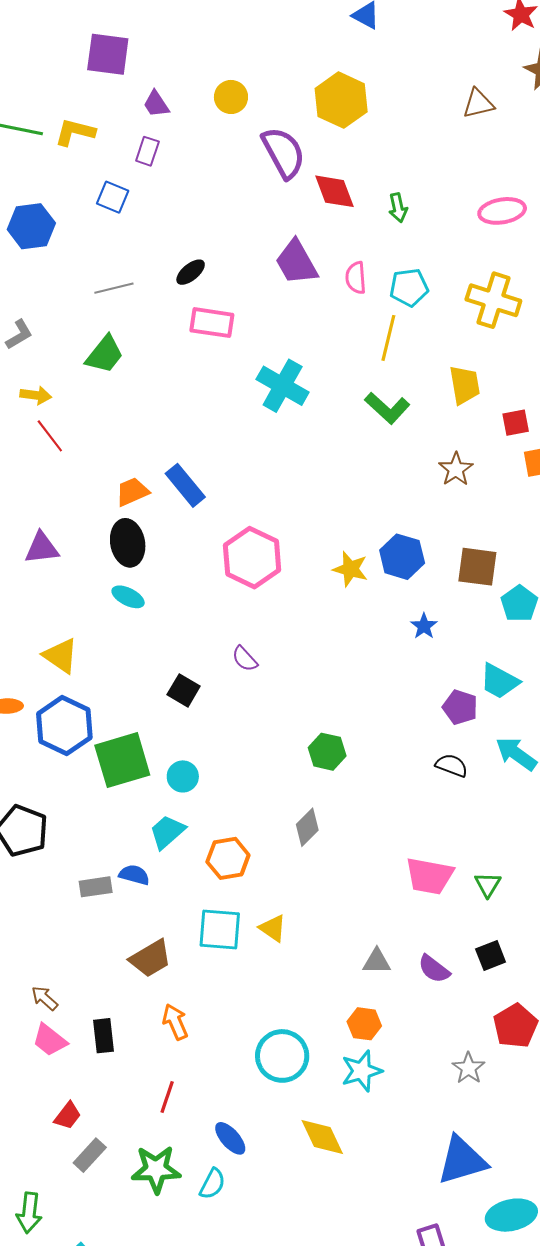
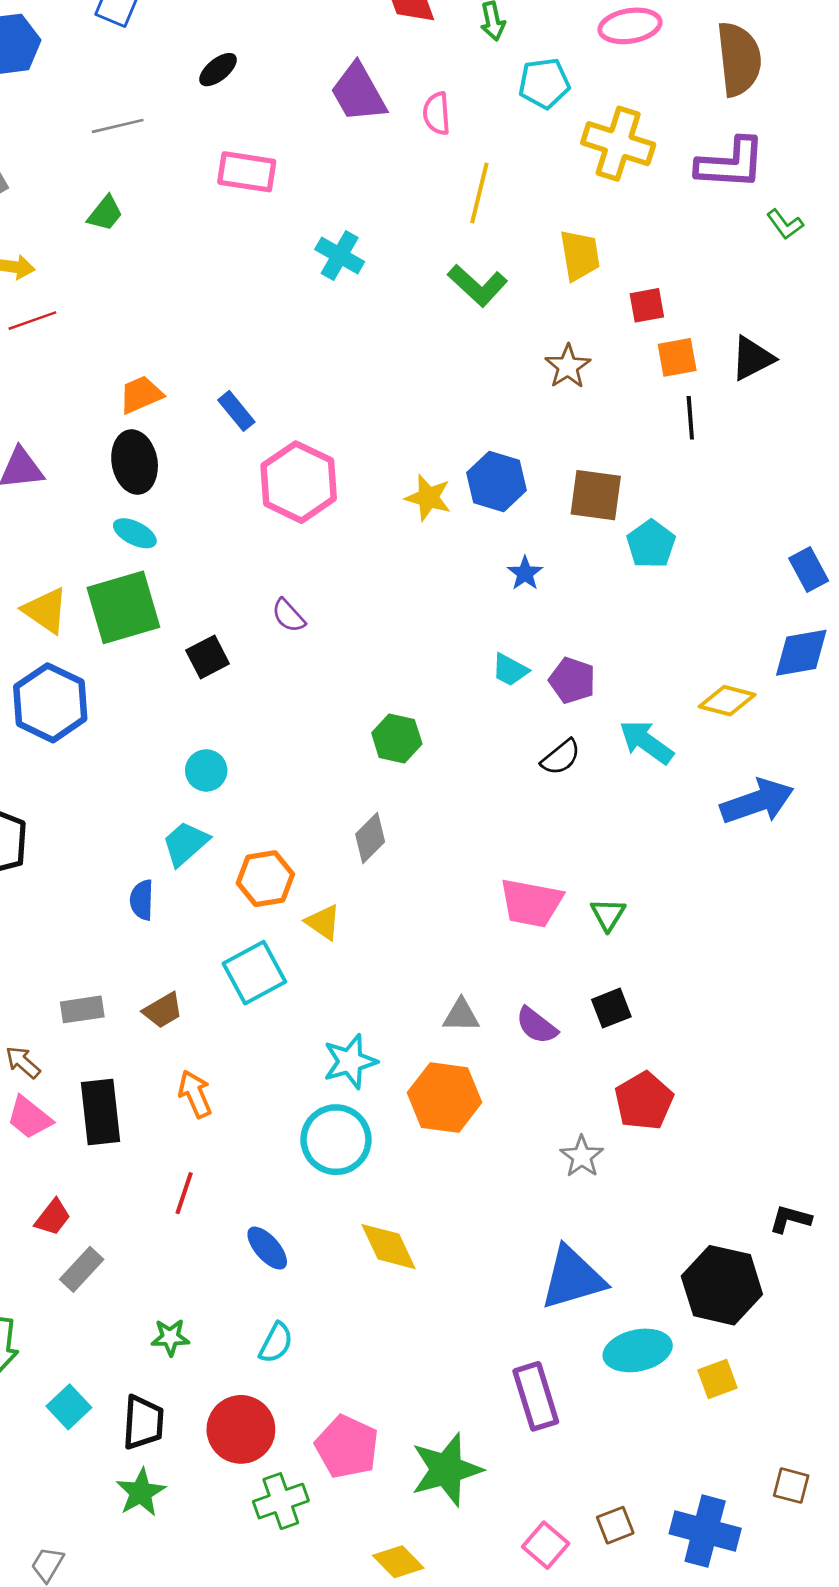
black ellipse: (191, 272) -> (218, 70), moved
cyan pentagon: (409, 287) -> (544, 83), moved
green trapezoid: (105, 354) -> (105, 213), size x0.7
cyan cross: (283, 386) -> (340, 256), size x0.7
red line: (50, 436) -> (32, 321), turned -72
blue rectangle: (185, 485) -> (236, 411), moved, size x0.7
cyan trapezoid: (499, 681) -> (510, 670), moved, size x0.7
black square: (184, 690) -> (208, 657), turned 32
green square: (122, 760) -> (123, 607), moved
black semicircle: (452, 765) -> (561, 757), turned 120
blue semicircle: (134, 875) -> (142, 900), turned -104
gray rectangle: (96, 887) -> (82, 1009), moved
yellow triangle: (273, 928) -> (323, 922), moved
cyan square: (220, 930) -> (254, 973), turned -33
brown trapezoid: (151, 958) -> (163, 1010), size x0.7
orange hexagon: (364, 1024) -> (445, 1098), size x1.6
black rectangle: (104, 1036) -> (100, 1112), size x1.4
cyan star: (362, 1071) -> (350, 1061), moved
green star: (156, 1169) -> (170, 1337), moved, size x0.6
cyan semicircle: (212, 1184) -> (276, 1343), moved

